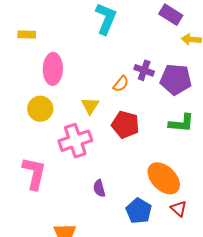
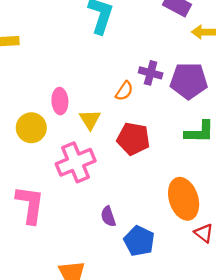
pink ellipse: (53, 69) -> (60, 101), moved, size x0.7
orange ellipse: (164, 178) -> (184, 199), turned 32
blue pentagon: (139, 211) -> (139, 241), moved

